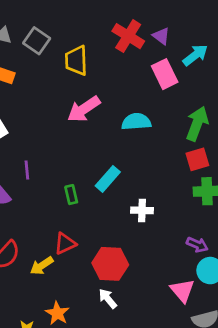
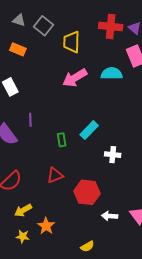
red cross: (128, 36) -> (111, 27), turned -30
cyan semicircle: (136, 122) -> (112, 74), moved
yellow arrow: (42, 266) -> (23, 210), moved
white arrow: (108, 299) -> (110, 216), moved, turned -49

